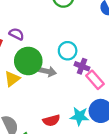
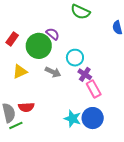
purple semicircle: (17, 34) -> (53, 34), moved
green circle: (28, 61) -> (39, 46), moved
red semicircle: (51, 120) -> (26, 107), moved

